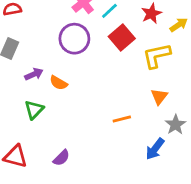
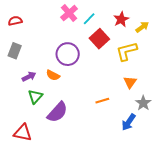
purple circle: (74, 39) -> (68, 54), moved
purple arrow: (34, 74) -> (29, 77), moved
purple semicircle: (61, 158) -> (57, 112), moved, size x1.6

